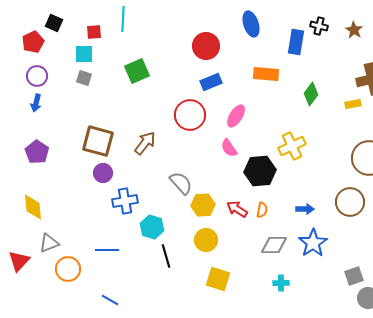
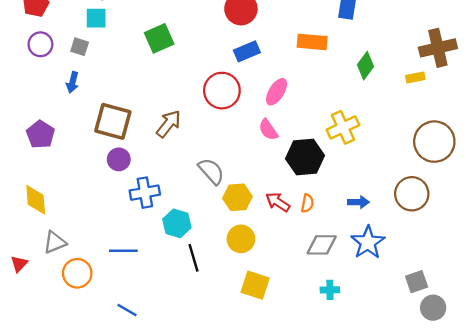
gray square: (84, 78) -> (80, 47), moved
blue arrow: (36, 103) -> (72, 82), moved
red triangle: (19, 261) -> (19, 264), size x0.7

